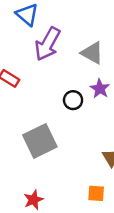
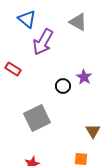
gray triangle: (92, 53) -> (78, 22), moved

